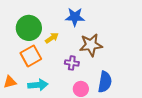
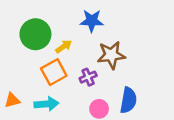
orange square: (31, 56) -> (54, 72), moved
purple cross: (72, 63) -> (88, 77), turned -32

